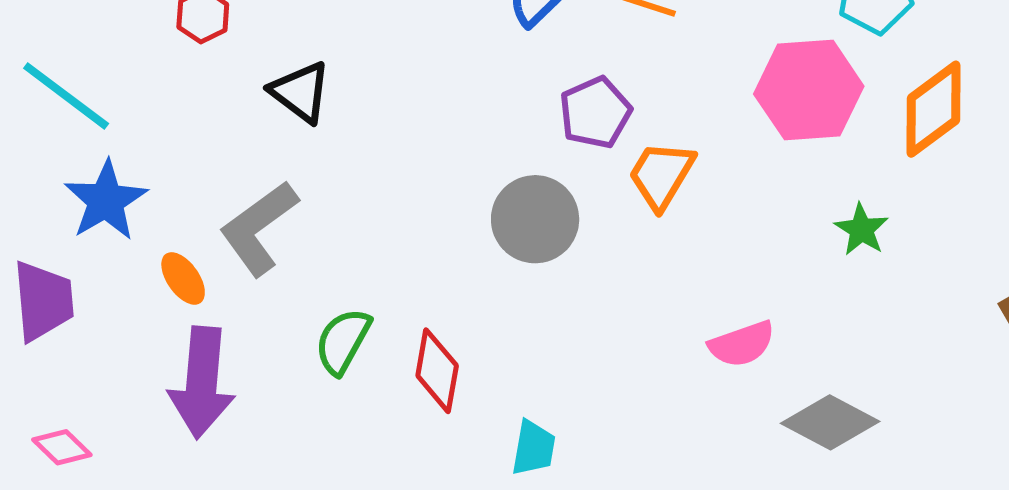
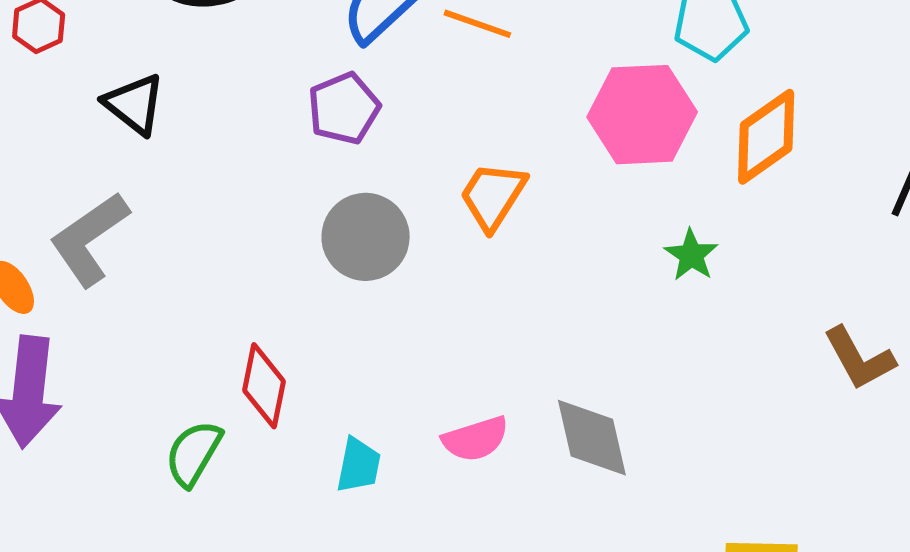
purple pentagon: (595, 113) -> (344, 108), moved
green semicircle: (343, 341) -> (193, 453), moved
pink semicircle: (742, 344) -> (476, 439), moved
gray diamond: (830, 422) -> (592, 438), moved, turned 48

